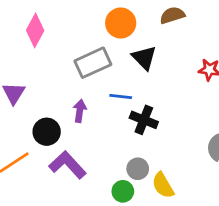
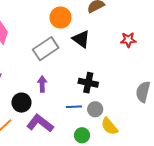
blue line: (121, 96) -> (74, 107), moved
gray circle: (138, 169) -> (95, 109), moved

